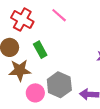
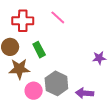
red cross: (22, 20) -> (23, 21), turned -30

